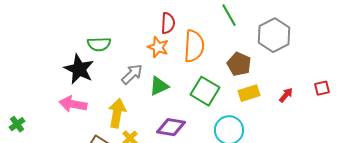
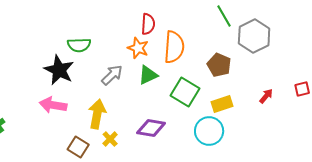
green line: (229, 15) -> (224, 16), moved
green triangle: (159, 86) -> (148, 75), moved
yellow rectangle: (249, 93) -> (222, 104), moved

